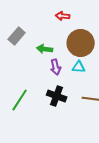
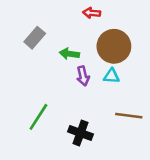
black cross: (57, 96) -> (80, 133), moved

